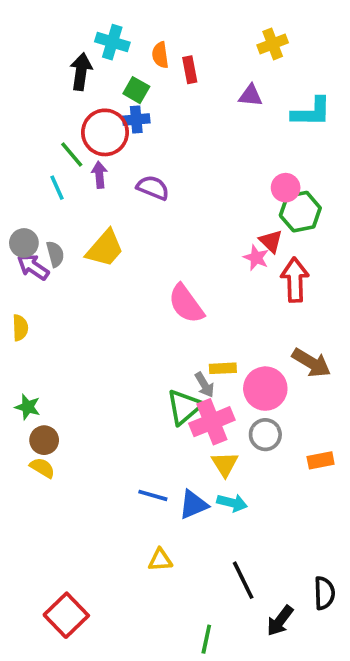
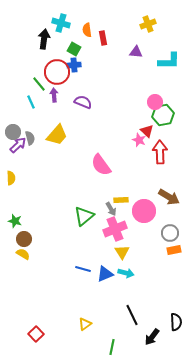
purple arrow: (33, 267) -> (18, 145), turned 102
green triangle: (184, 407) -> (84, 216), moved
gray circle: (265, 435) -> (170, 233), moved
yellow triangle: (160, 560) -> (85, 324), moved, turned -32
red square: (66, 615) -> (36, 334), size x0.7

